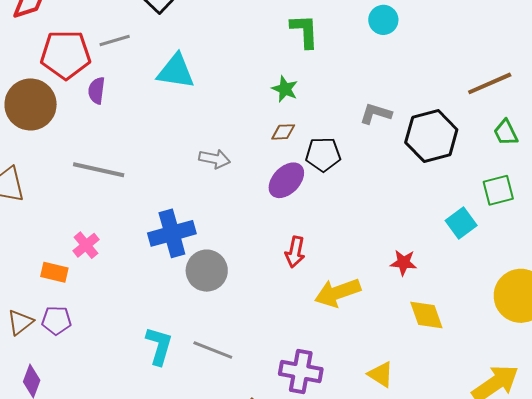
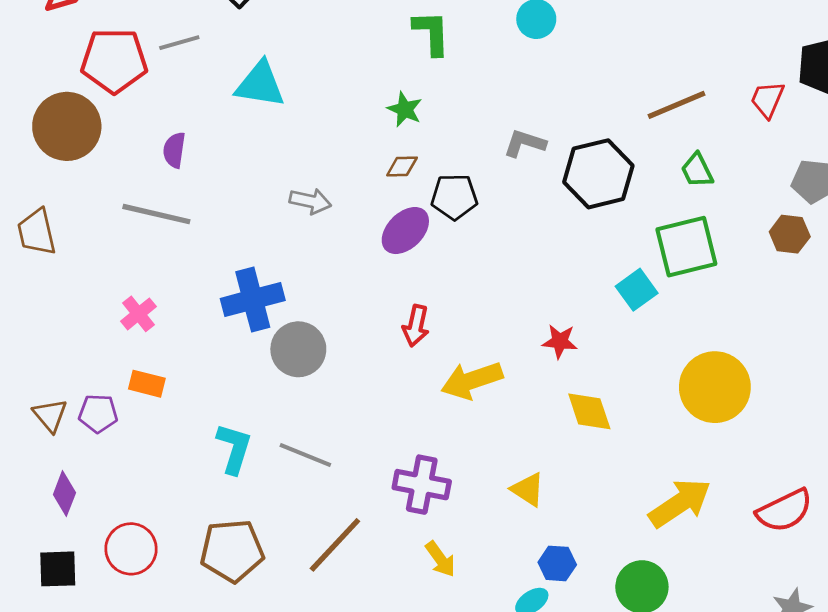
purple semicircle: (96, 90) -> (174, 150), moved
green square: (498, 190) -> (686, 247), size x1.5
orange rectangle: (54, 272) -> (147, 384), moved
brown triangle: (20, 322) -> (50, 415), turned -32

